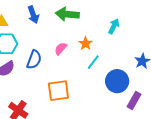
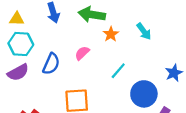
cyan arrow: (114, 26) -> (144, 31), turned 112
orange star: (86, 43) -> (111, 34), moved

